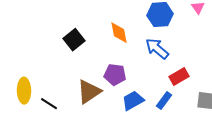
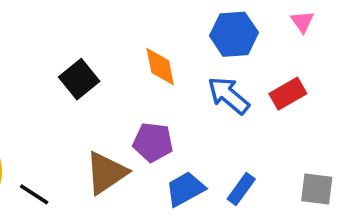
red rectangle: (179, 77) -> (288, 94), moved

